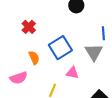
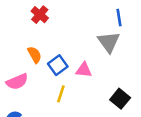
red cross: (29, 27) -> (40, 15), moved
blue square: (60, 48) -> (58, 65), moved, size x0.7

